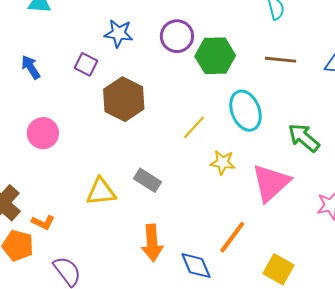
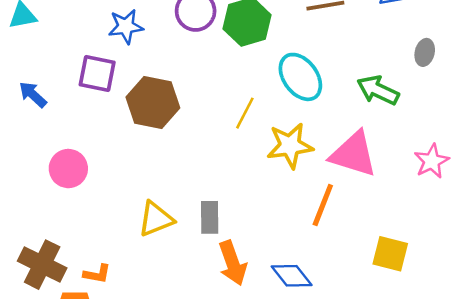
purple square: (86, 64) -> (97, 73), size x1.4
yellow star: (223, 163) -> (290, 146), size x1.5
gray rectangle: (148, 180) -> (210, 217), moved, turned 72
pink triangle: (271, 183) -> (353, 154), turned -45
orange line: (232, 237) -> (323, 205), moved

